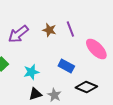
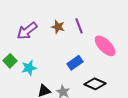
blue rectangle: (66, 66) -> (75, 63), turned -63
cyan star: (31, 72) -> (29, 68), moved

